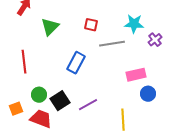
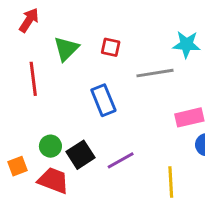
red square: (91, 25) -> (111, 47), moved
red line: (24, 62) -> (33, 79), moved
blue rectangle: (76, 63) -> (103, 100), turned -50

